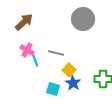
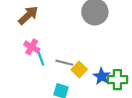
gray line: (56, 53) -> (64, 63), moved
blue star: (73, 83) -> (102, 76), moved

